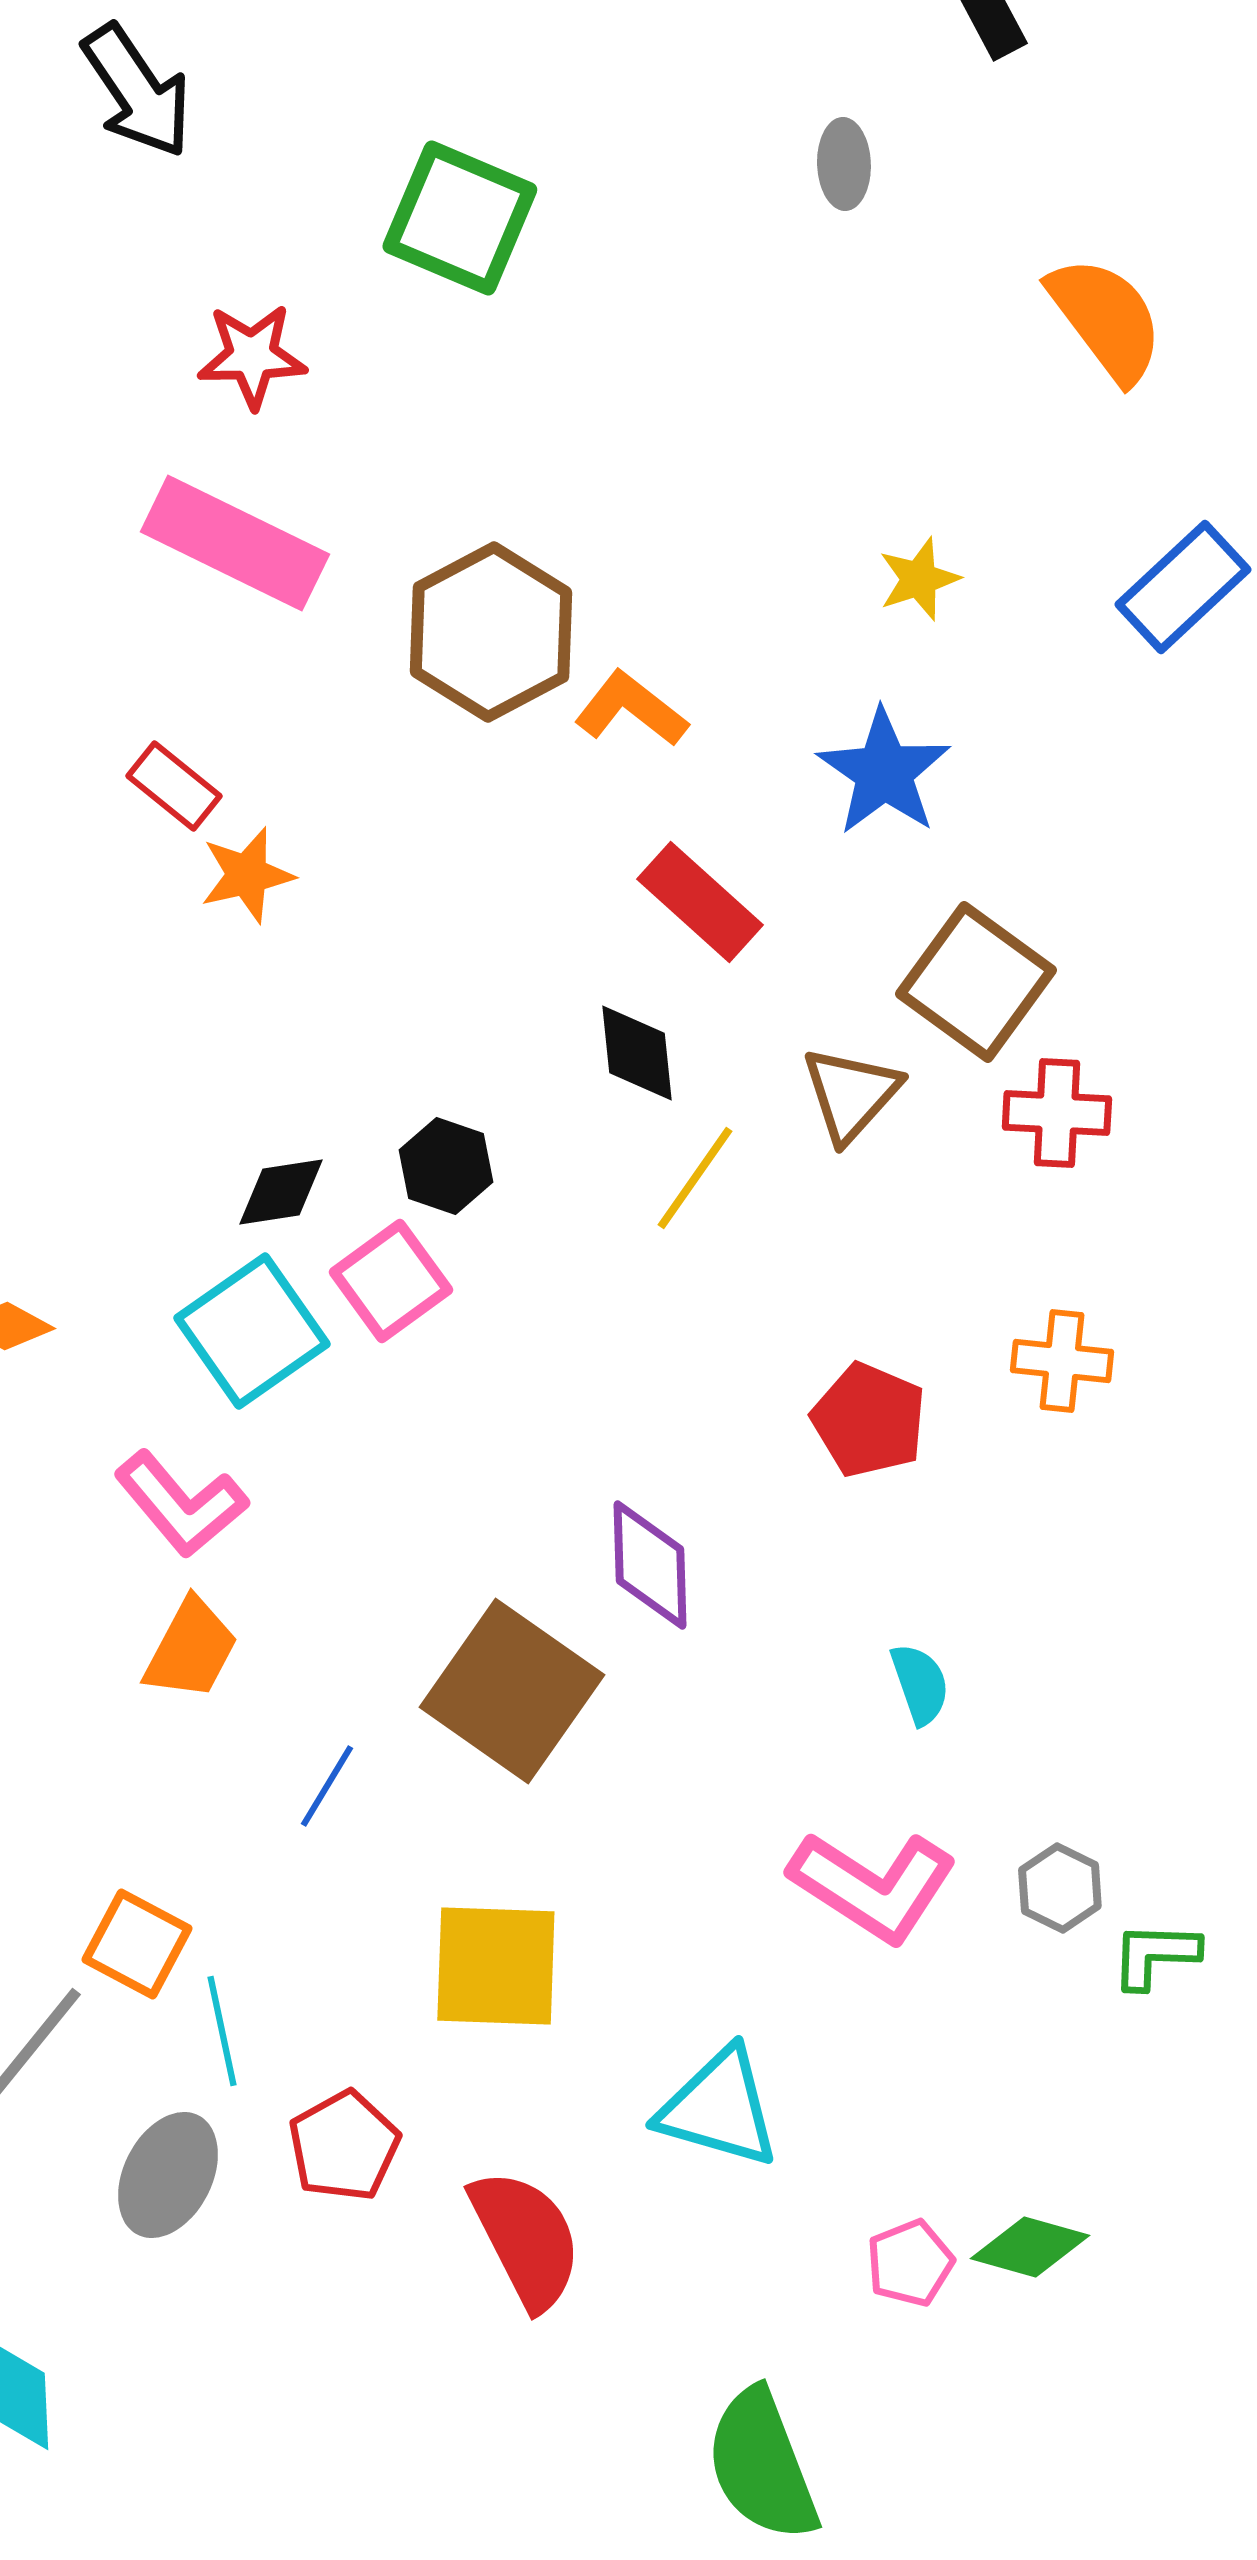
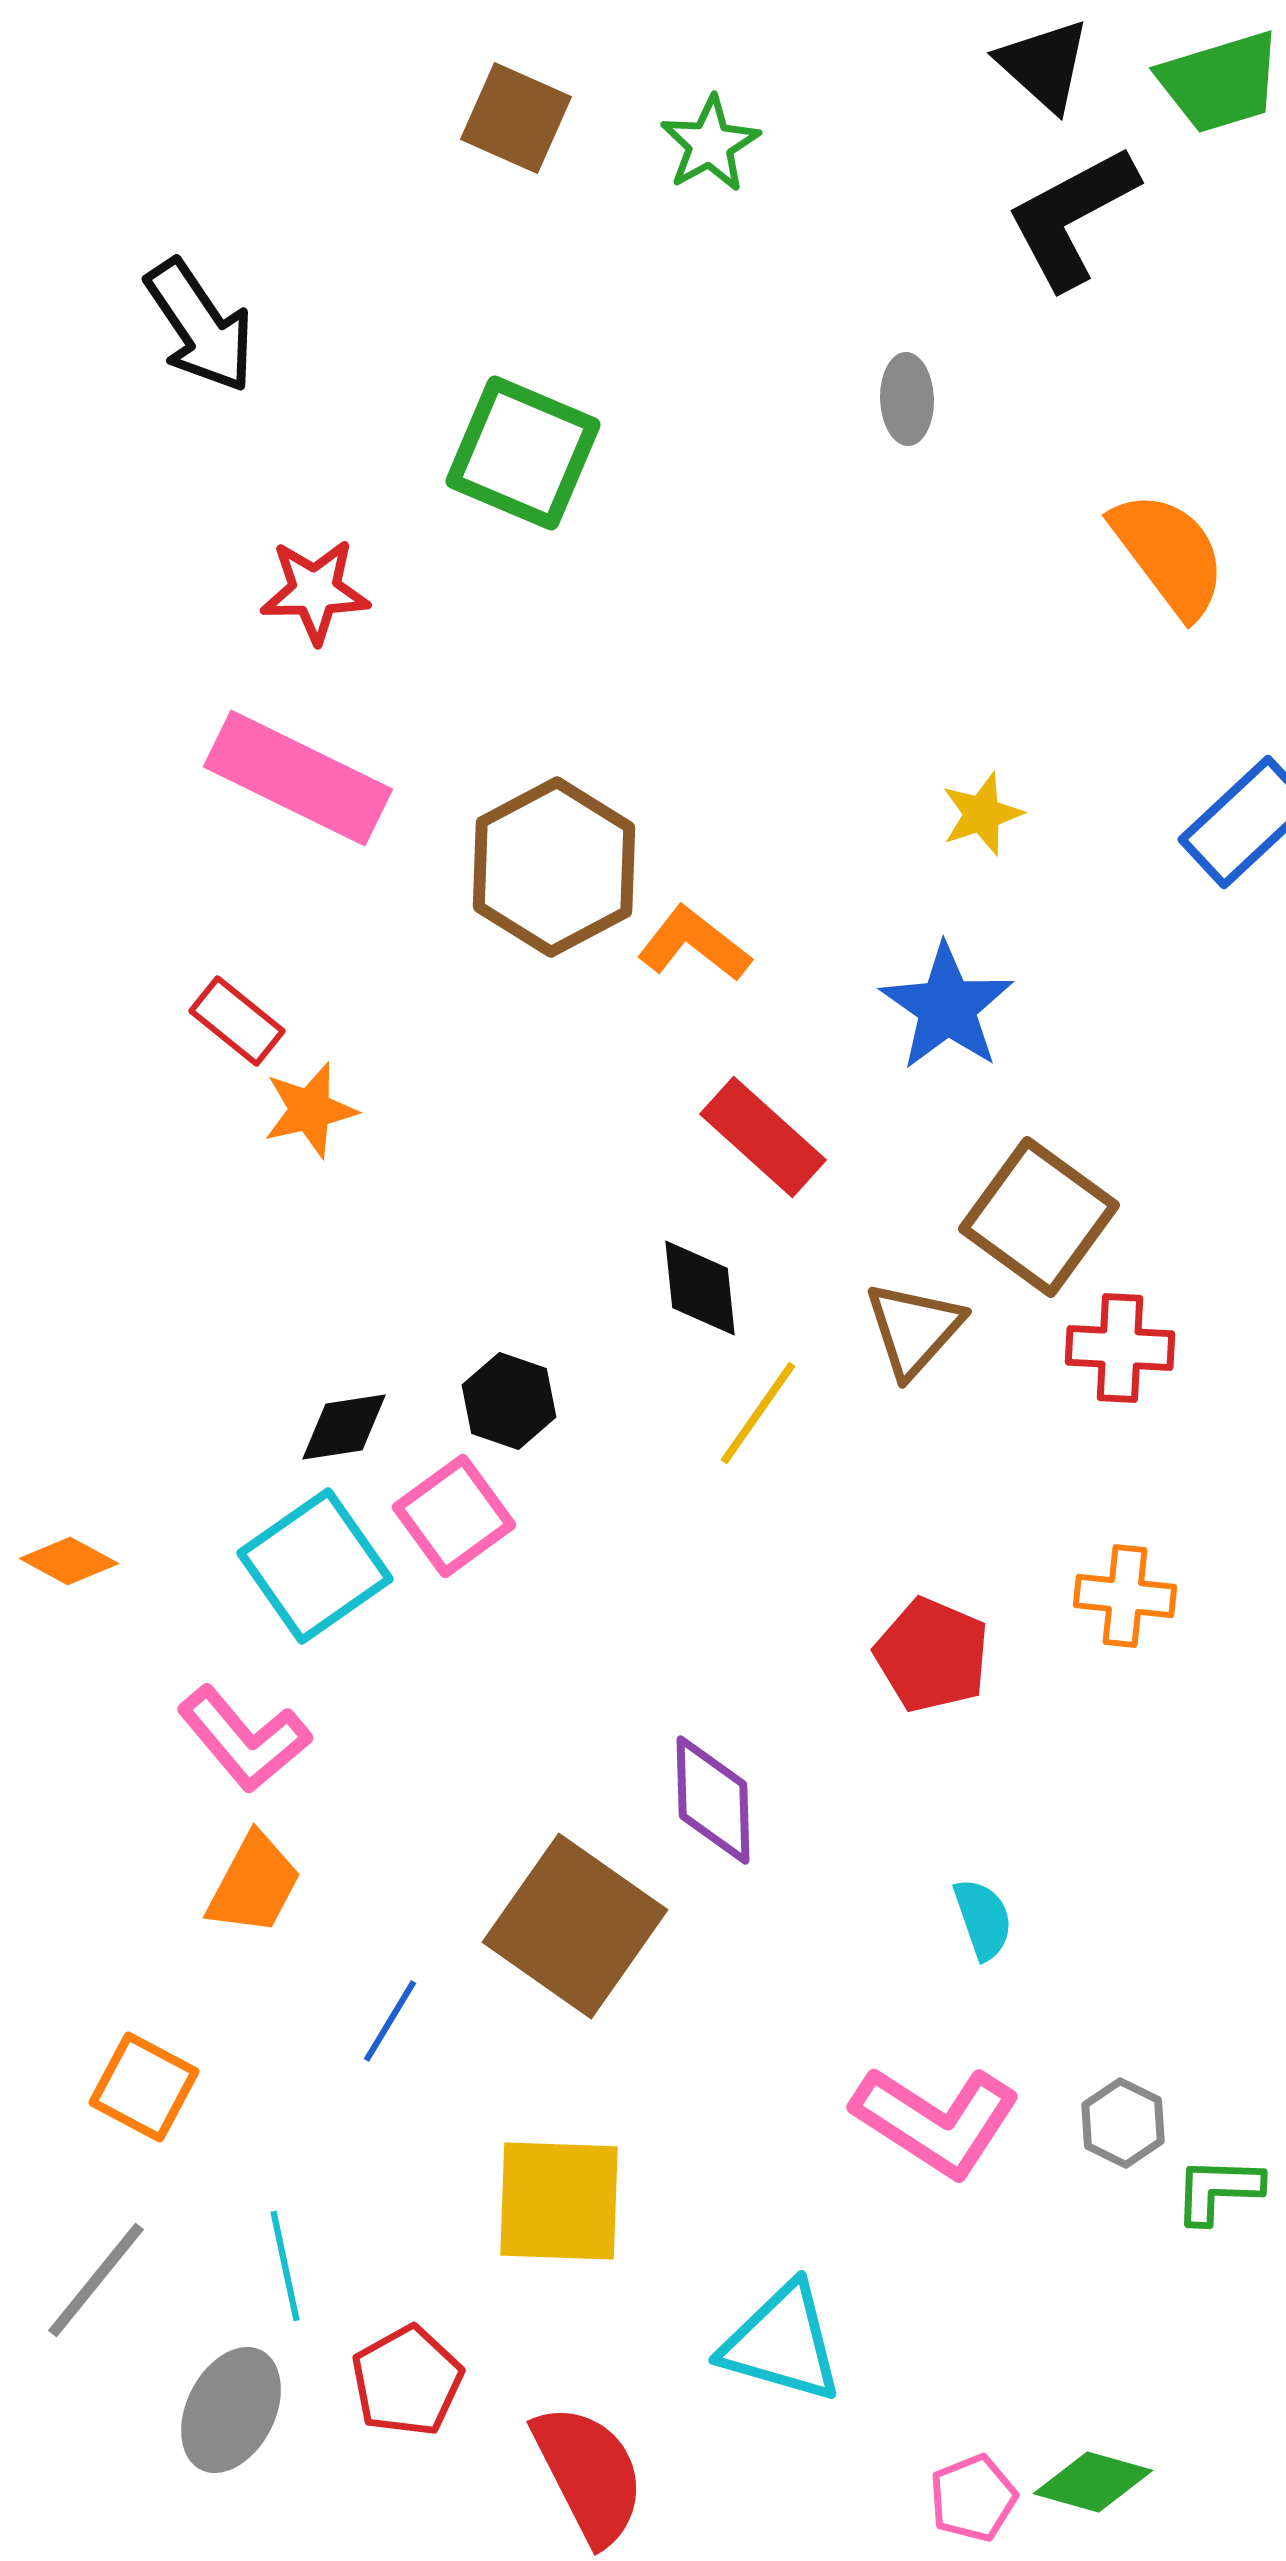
orange square: (137, 1944) -> (144, 2087), moved

